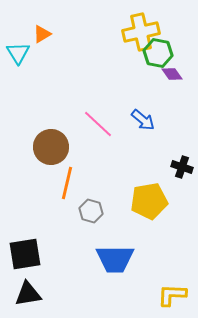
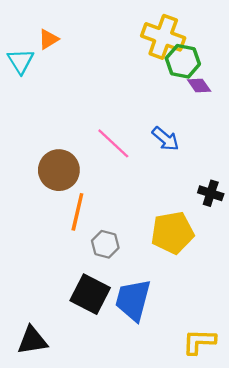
yellow cross: (141, 32) -> (163, 37), turned 33
black square: (25, 254) -> (90, 294), moved, turned 36
blue trapezoid: (115, 259) -> (133, 300), turned 105

